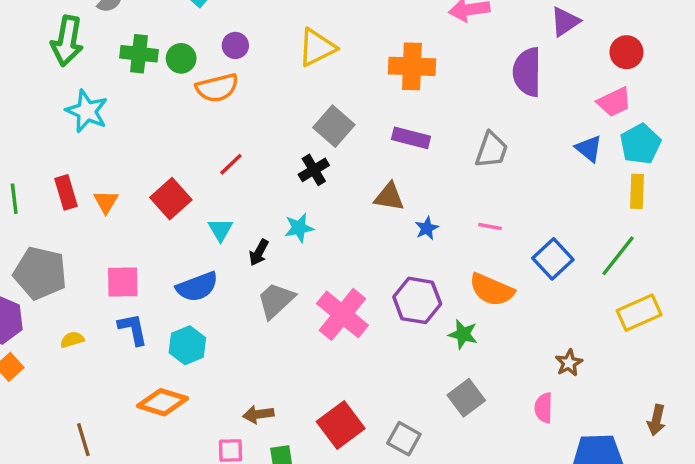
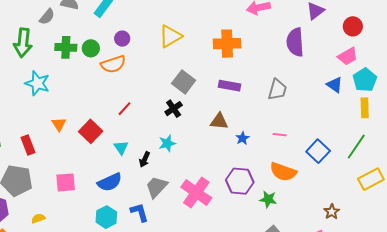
red rectangle: (66, 192) -> (28, 145), moved
orange triangle: (106, 202) -> (59, 124), moved
blue L-shape: (133, 329) -> (140, 212), moved

